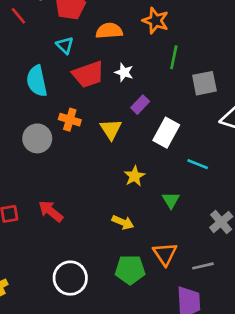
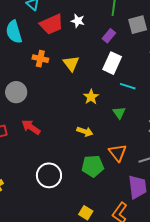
purple rectangle: (140, 105) -> (109, 36), moved
gray circle: (37, 138) -> (16, 92), moved
cyan line: (198, 164) -> (128, 86), moved

